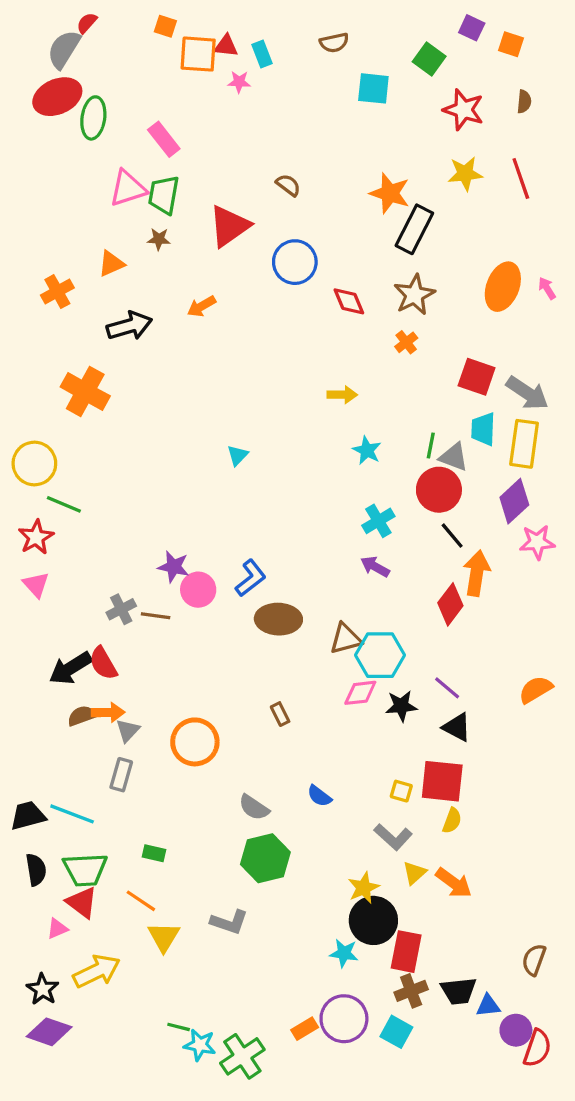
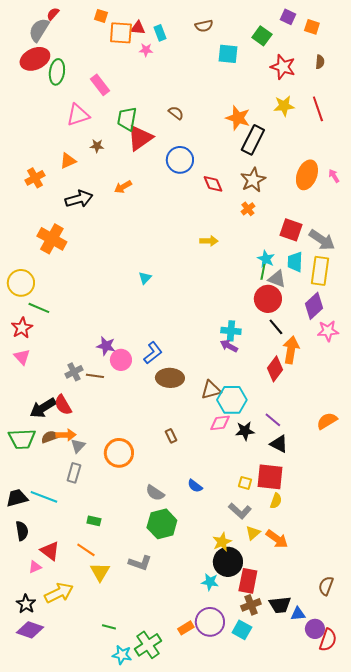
green trapezoid: (164, 195) -> (127, 119), moved
cyan star: (367, 450) -> (266, 259), moved
cyan cross: (378, 521) -> (231, 331), moved, turned 36
green trapezoid: (85, 870) -> (22, 439), moved
cyan star: (200, 1045) -> (122, 655), moved

